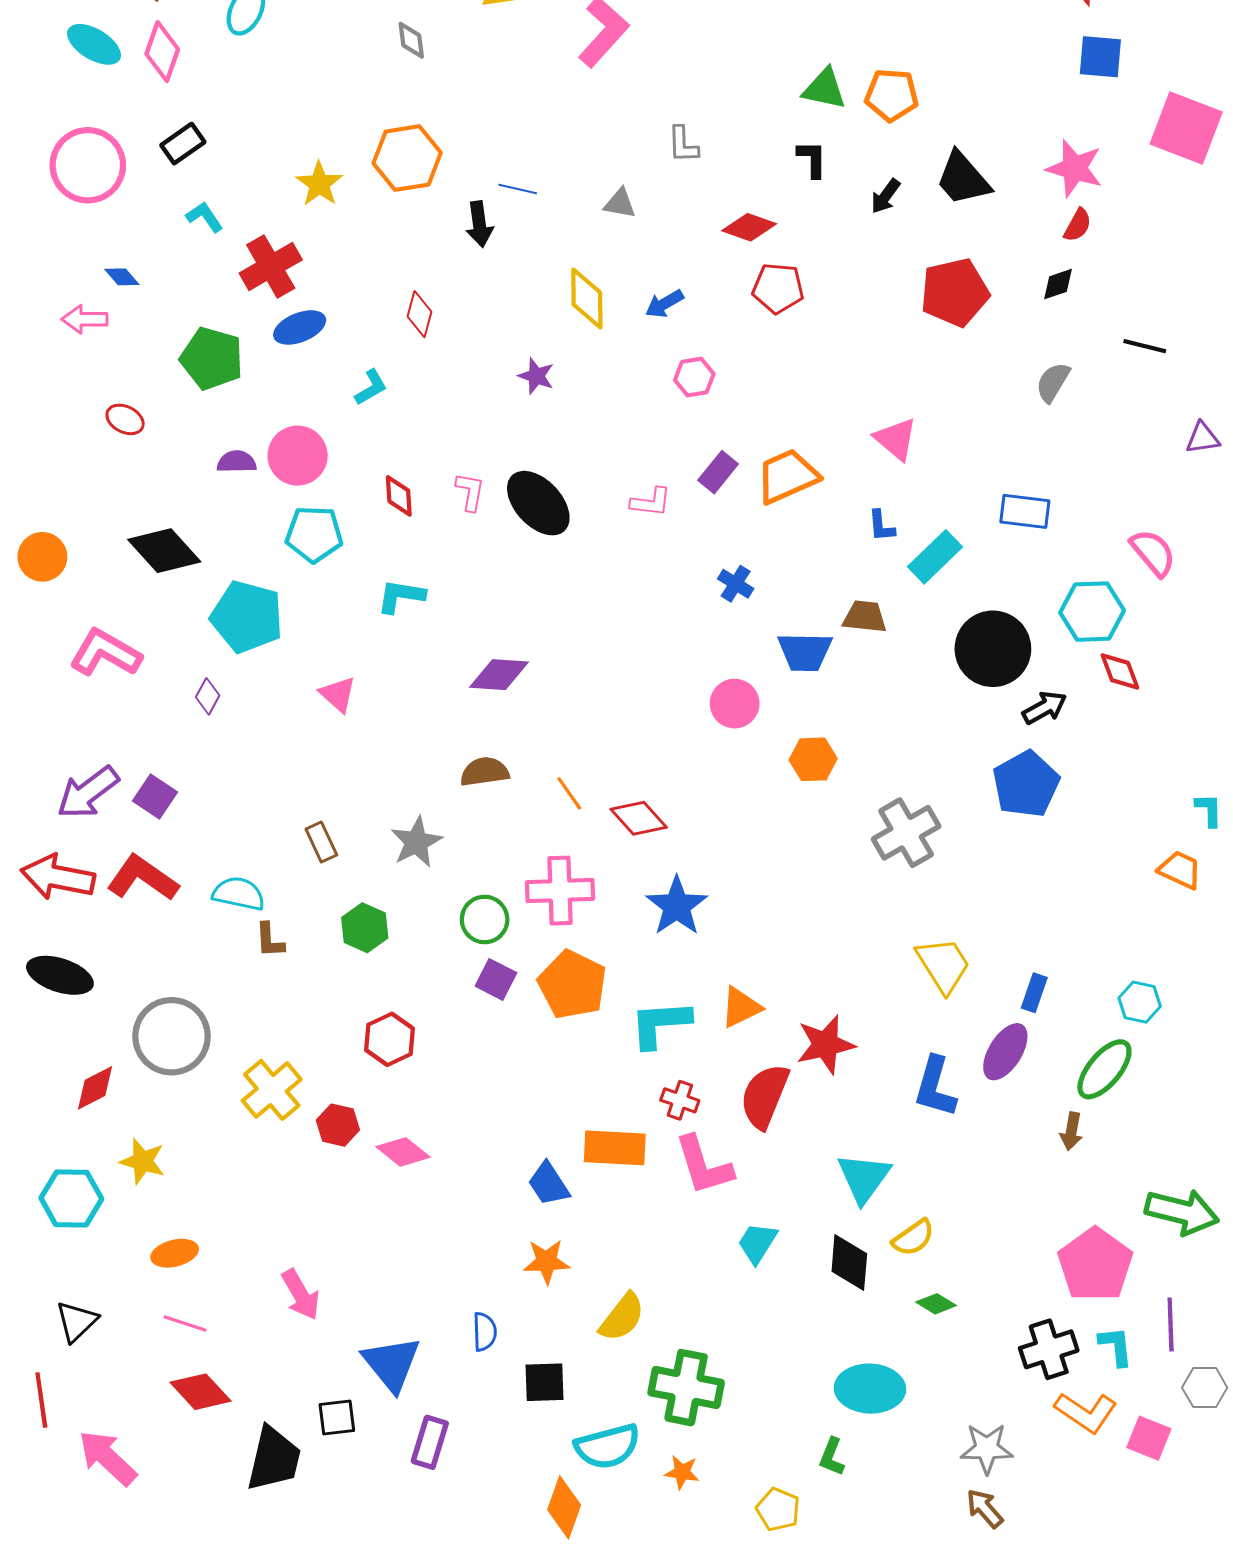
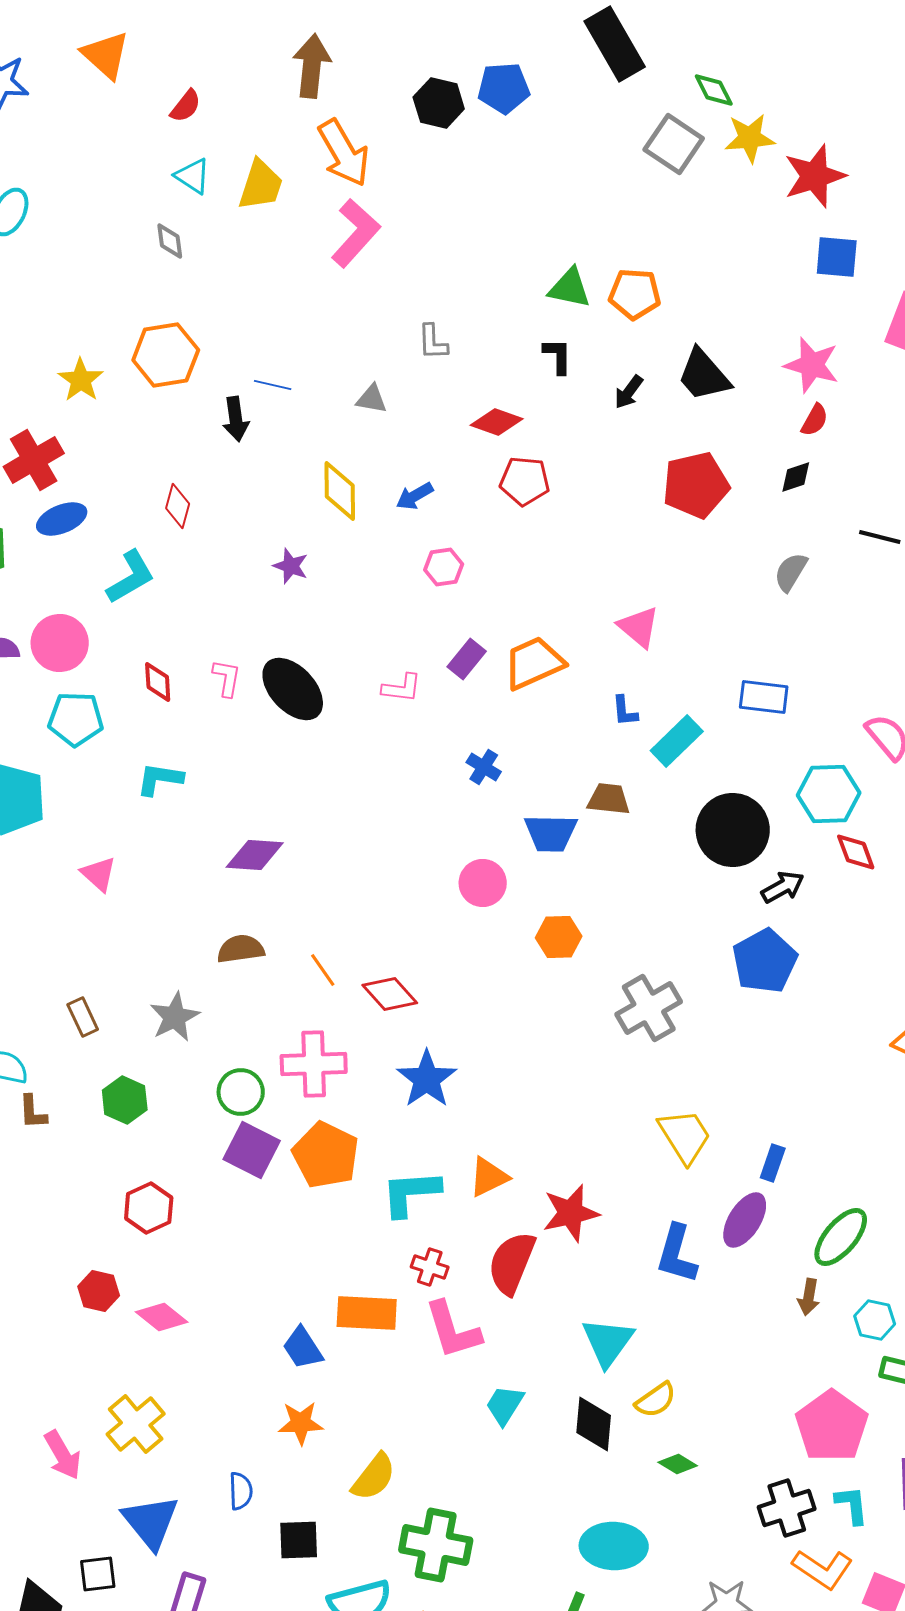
cyan L-shape: (371, 387) -> (131, 577), size x1.5
purple square: (496, 979) -> (252, 1150), size x1.4
cyan hexagon: (1140, 1002) -> (875, 1320), moved
yellow cross: (272, 1090) -> (136, 1424), moved

